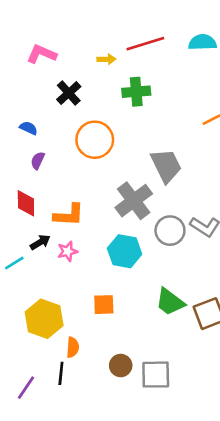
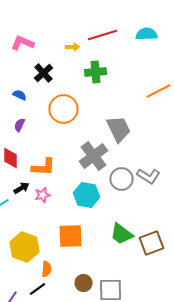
blue semicircle: (29, 128) -> (20, 95), moved
orange square: (104, 305) -> (70, 236), size x1.5
black line: (61, 373) -> (38, 289), turned 48

